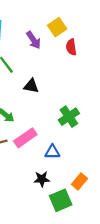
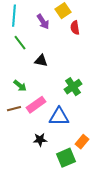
blue triangle: (52, 152) -> (59, 117), size x1.5
black star: (42, 179) -> (40, 140), moved

